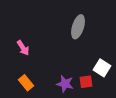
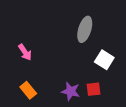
white square: (102, 68) -> (104, 60), moved

